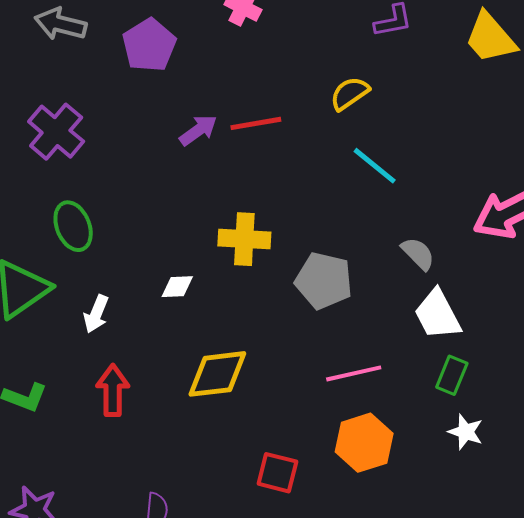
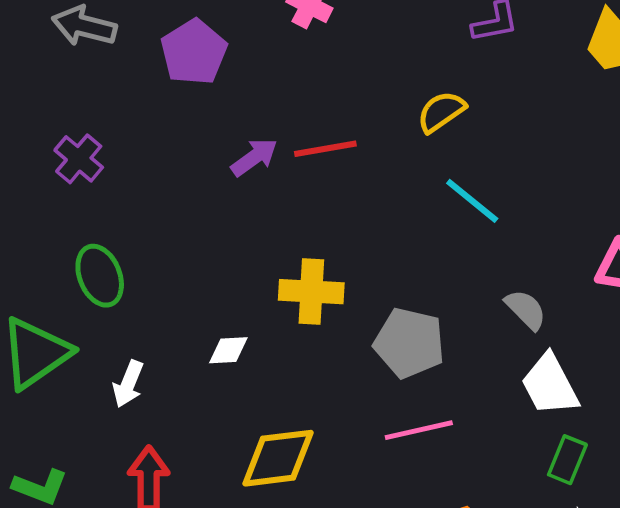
purple cross: (56, 132) -> (79, 159), size x0.7
pink line: (354, 373) -> (419, 430), moved

